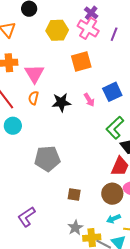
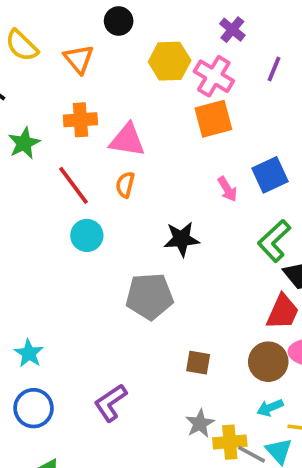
pink cross: (88, 28) -> (214, 76), moved
pink triangle: (34, 74) -> (127, 140), turned -50
black star: (61, 102) -> (182, 239), moved

